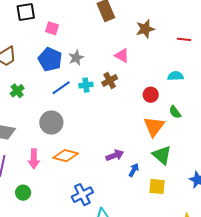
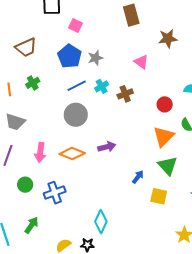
brown cross: (110, 80) -> (125, 94), moved
cyan cross: (86, 85) -> (102, 86), turned -32
gray circle: (51, 123) -> (76, 115), moved
purple arrow: (115, 155) -> (107, 147), moved
blue cross: (82, 195) -> (55, 193), moved

